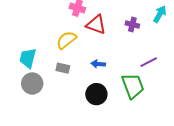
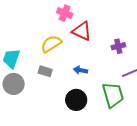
purple cross: (132, 24) -> (118, 46), moved, turned -32

